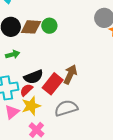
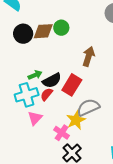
green arrow: (13, 54) -> (35, 75), moved
brown arrow: (70, 74) -> (89, 56), moved
yellow star: (31, 106) -> (76, 120), moved

